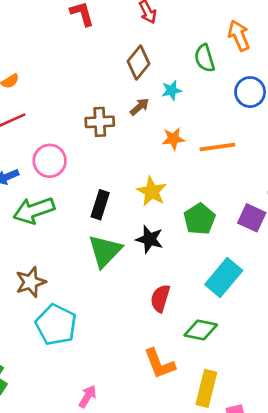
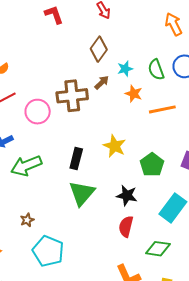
green semicircle: (205, 58) -> (156, 70), moved
brown cross: (100, 122) -> (72, 96), size x1.4
orange star: (173, 139) -> (134, 94), moved, turned 30
pink circle: (50, 161) -> (38, 112), moved
black star: (150, 239) -> (127, 195), moved
brown star: (31, 282) -> (27, 220), size x0.6

